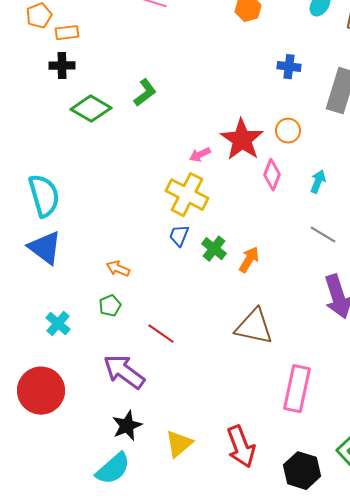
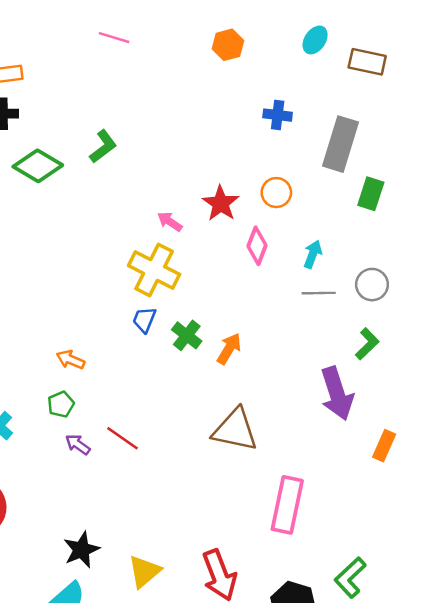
red star: (242, 140) -> (221, 203), size x0.7
pink arrow: (200, 155) -> (170, 222), turned 60
gray line: (323, 235) -> (319, 293), moved, turned -32
purple arrow: (124, 372) -> (78, 444), moved, size x0.5

